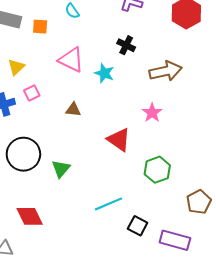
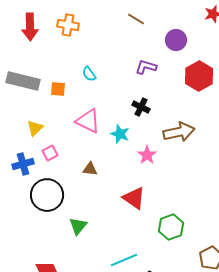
pink star: (152, 113) -> (147, 155), moved
black circle: (23, 154) -> (47, 195), moved

